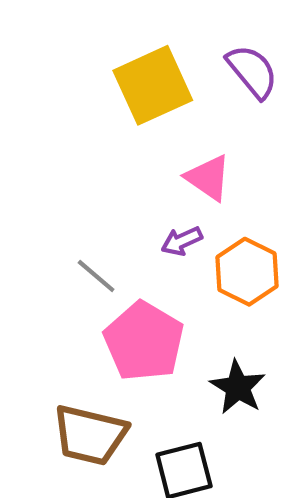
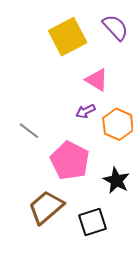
gray line: (96, 276) -> (29, 131), moved
brown trapezoid: (90, 435) -> (46, 207), turned 129

